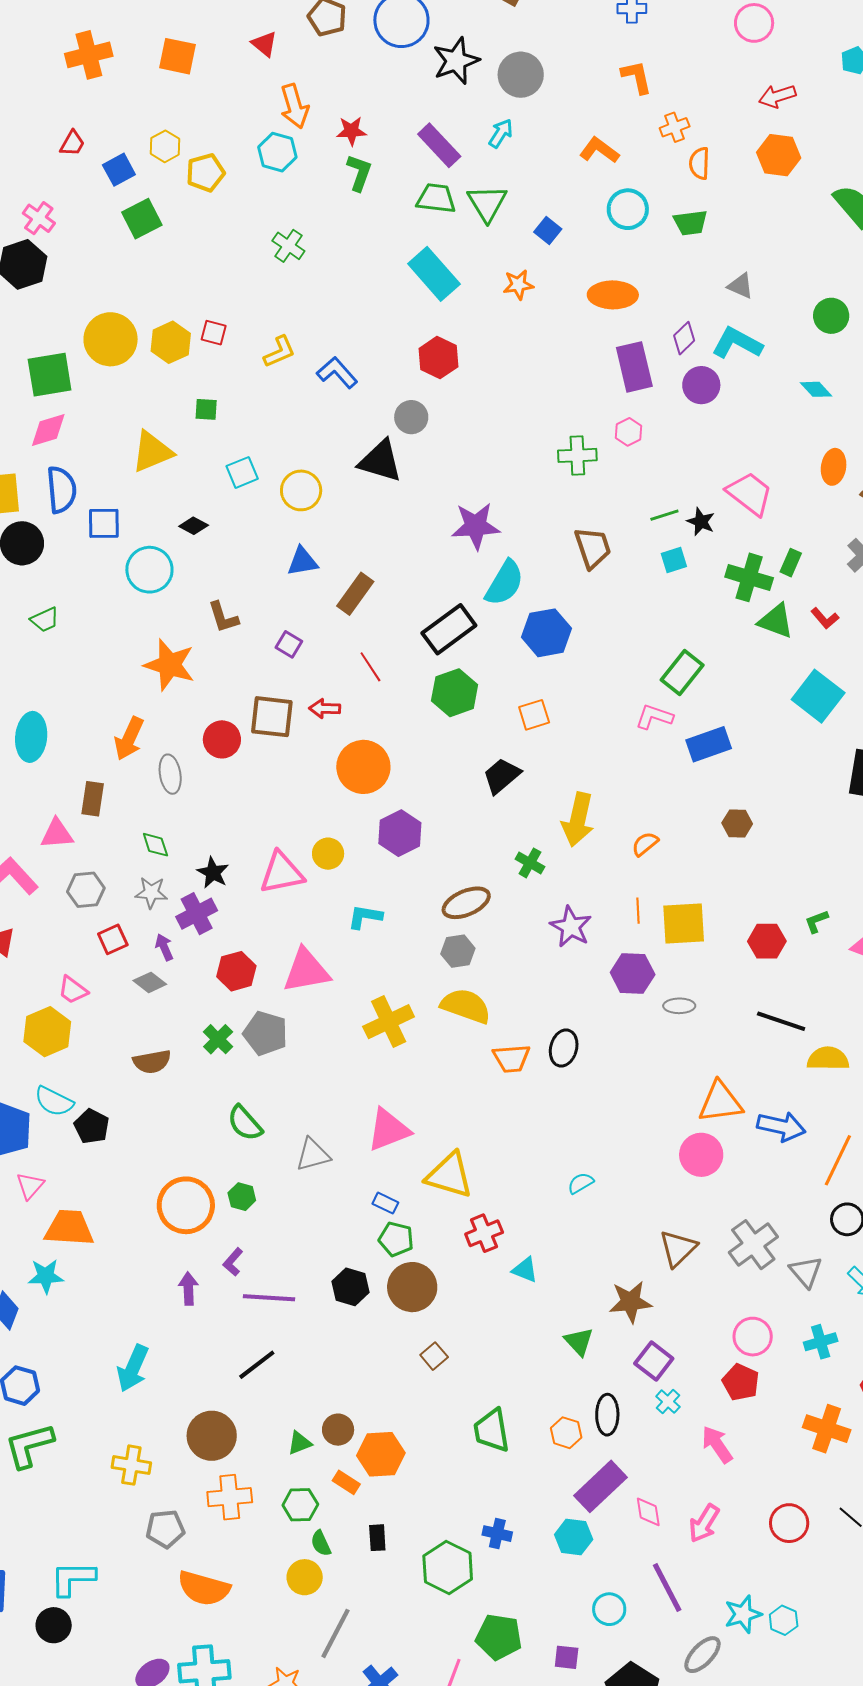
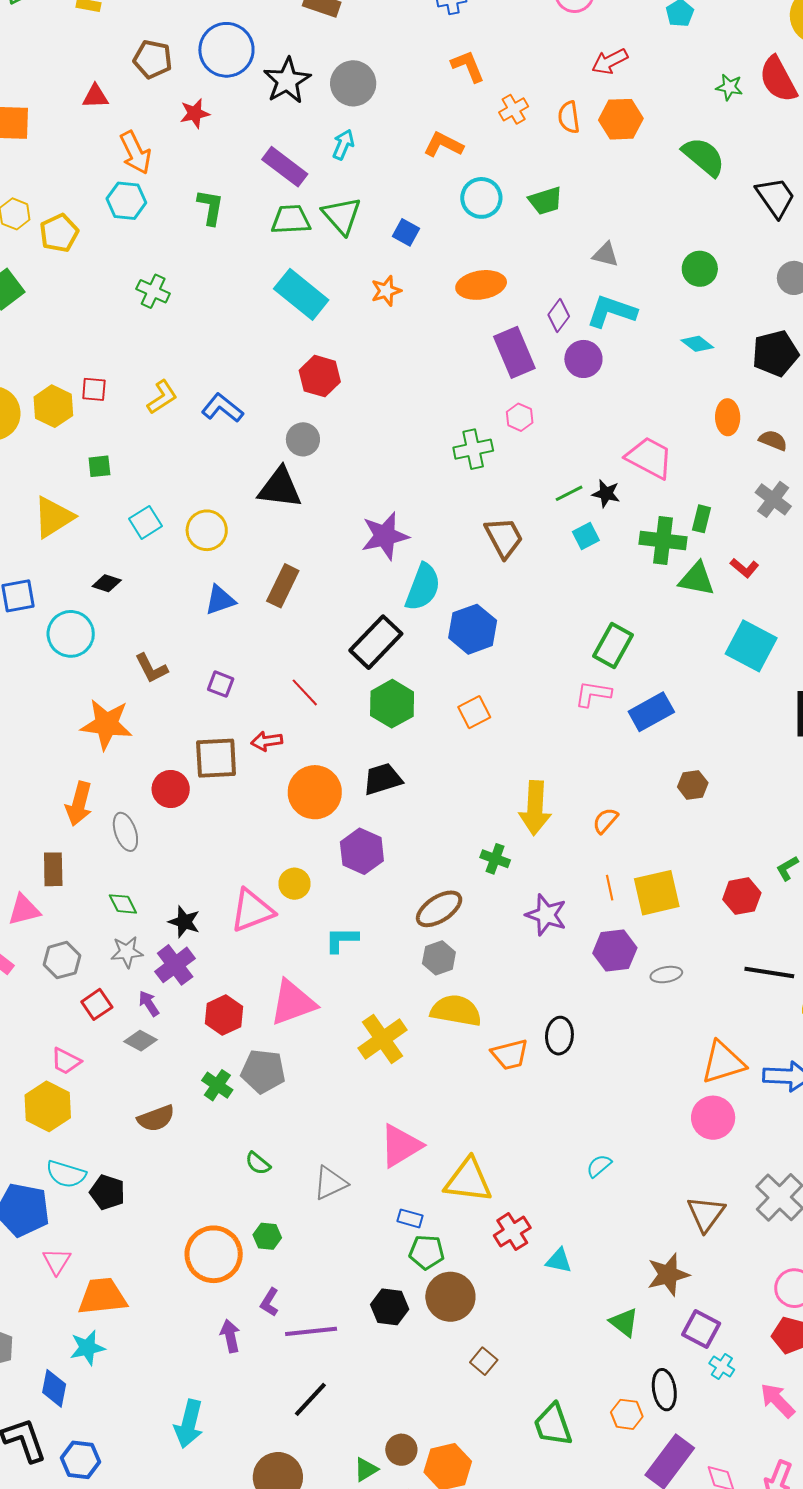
red triangle: (264, 44) -> (95, 96), turned -32
red star: (351, 131) -> (195, 113), moved
orange semicircle: (699, 163) -> (569, 117), moved
brown rectangle: (355, 594) -> (283, 586), moved
black trapezoid: (502, 776) -> (383, 779), moved, turned 33
green semicircle: (245, 1123) -> (258, 1163), size x0.7

